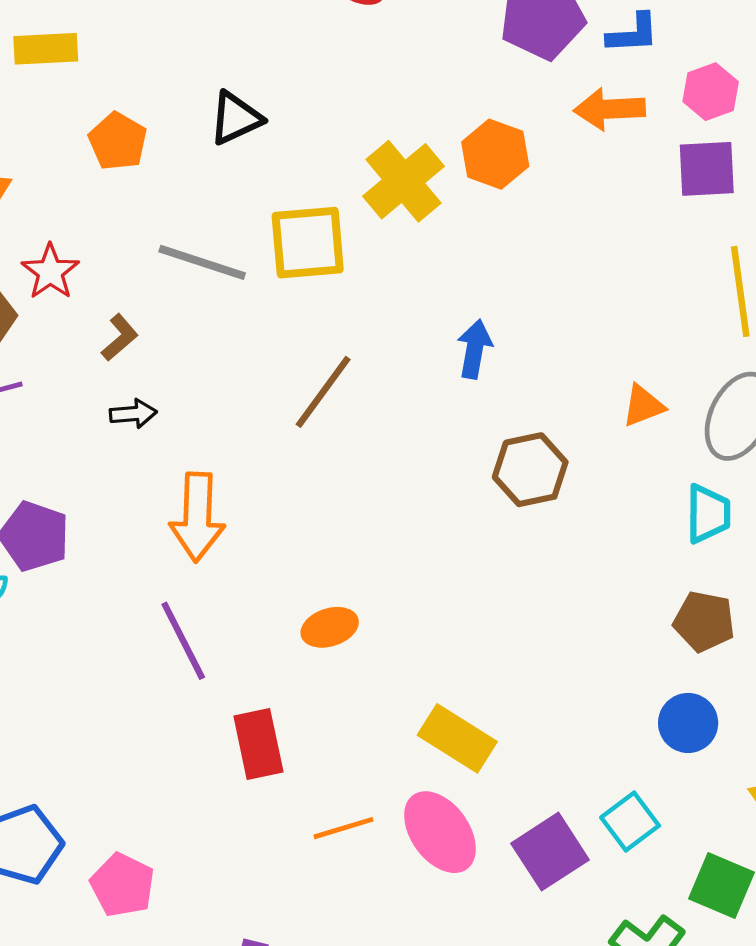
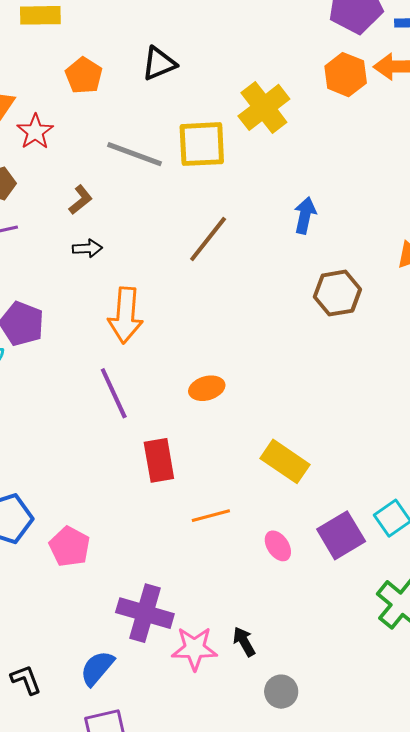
orange hexagon: (495, 154) -> (346, 75), moved
red star: (50, 272) -> (35, 132), moved
pink ellipse: (440, 832) -> (278, 546), moved, size x0.6

